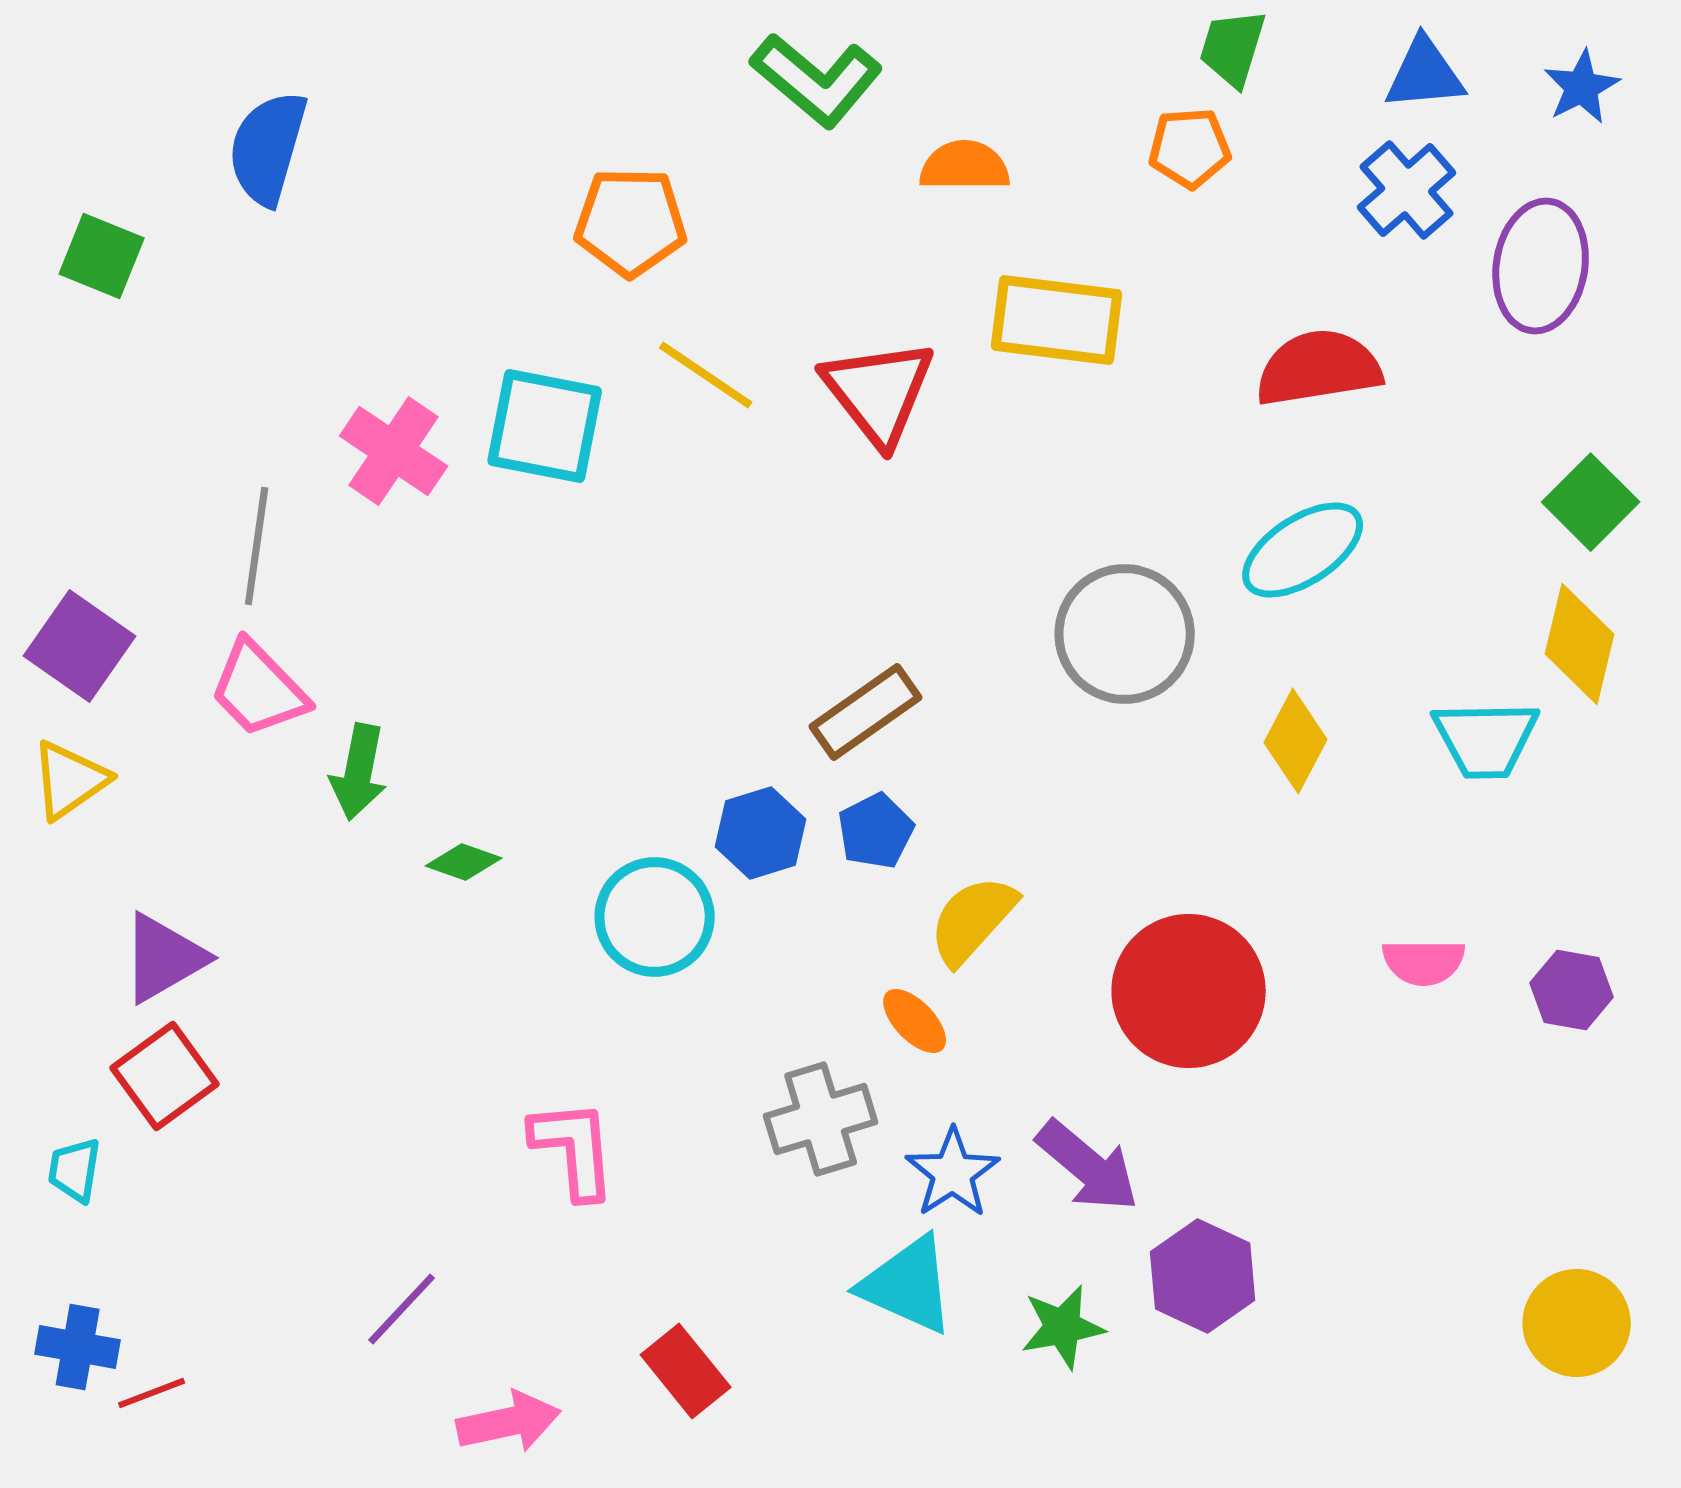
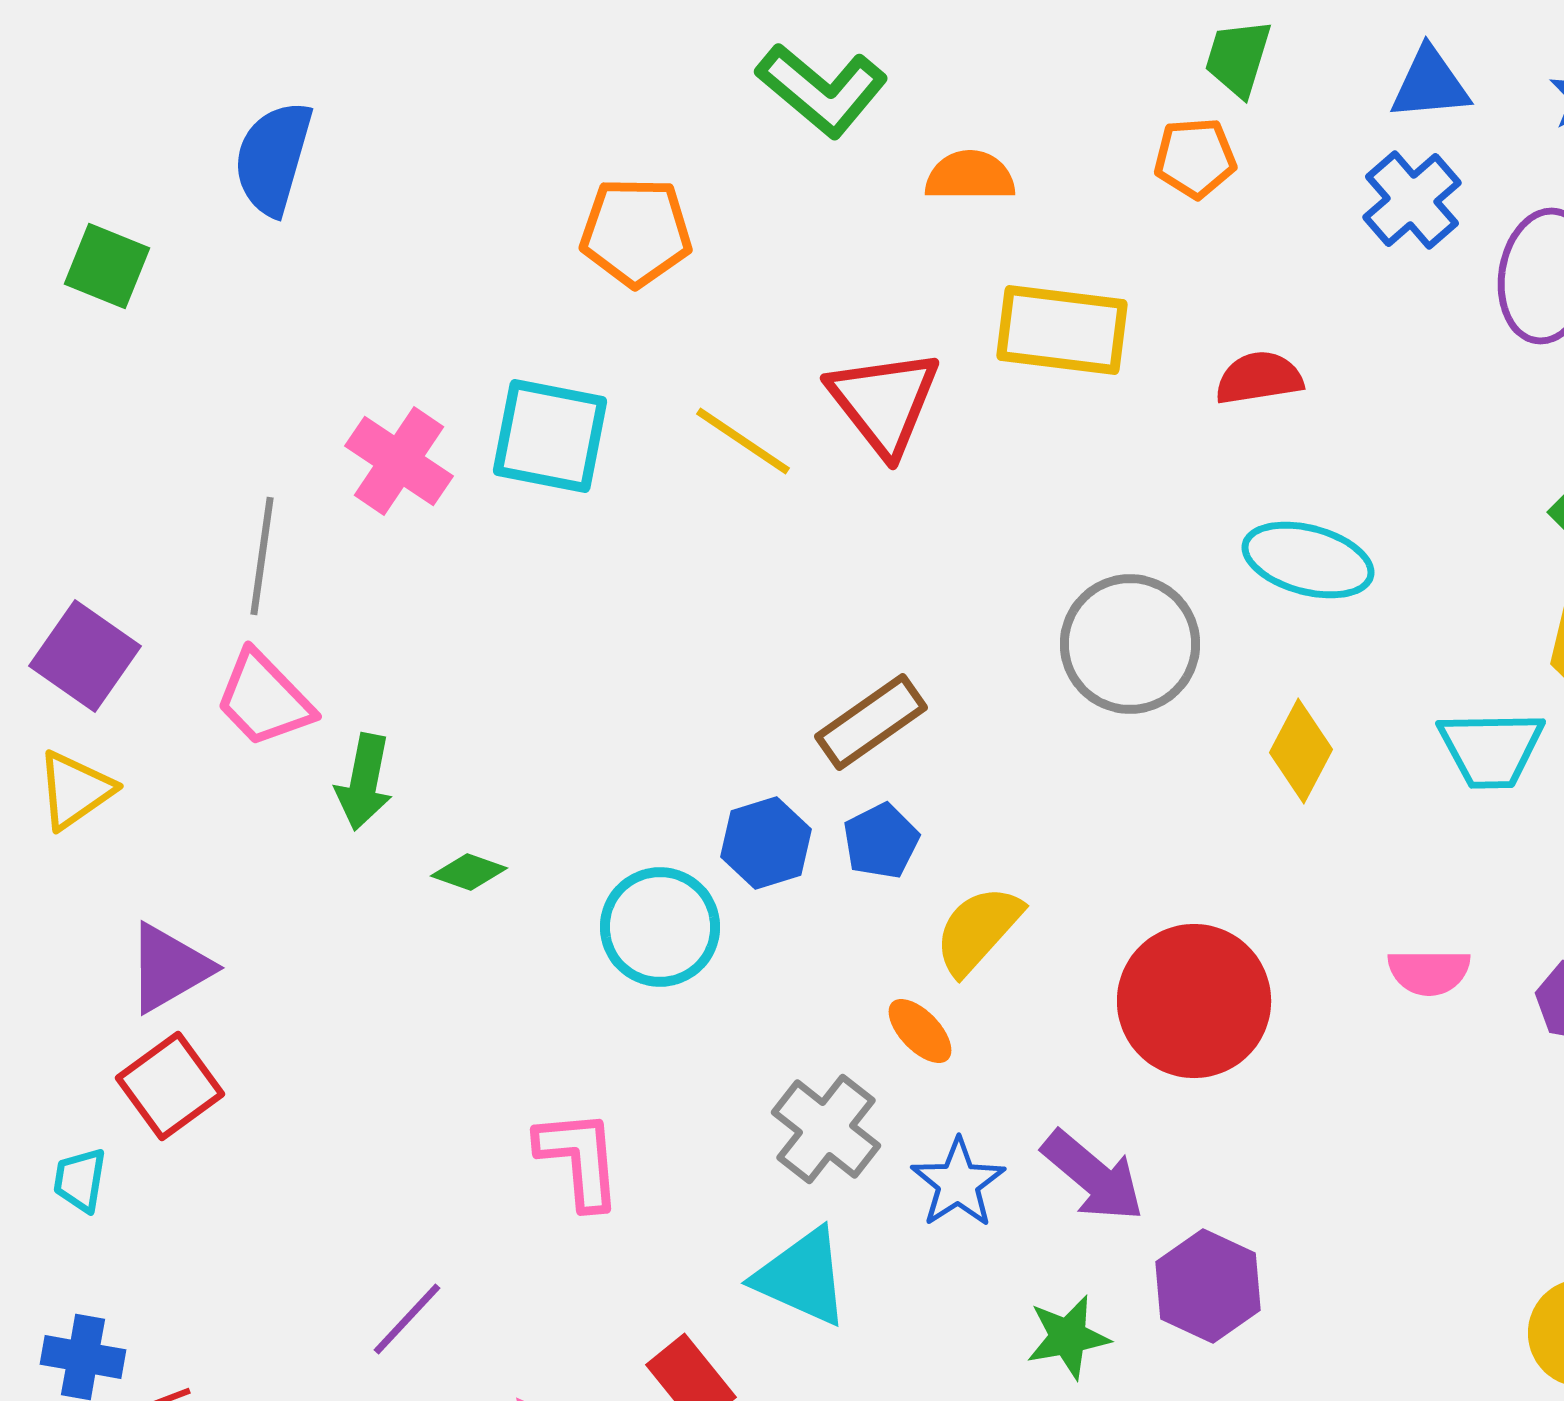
red semicircle: (1319, 368) -> (1259, 378), moved, size x0.7
yellow line: (706, 375) -> (743, 441), moved
cyan ellipse: (1303, 550) -> (1308, 560), turned 48
gray cross: (821, 1119) -> (826, 1129), turned -35
cyan triangle: (908, 1285) -> (802, 1277), moved

